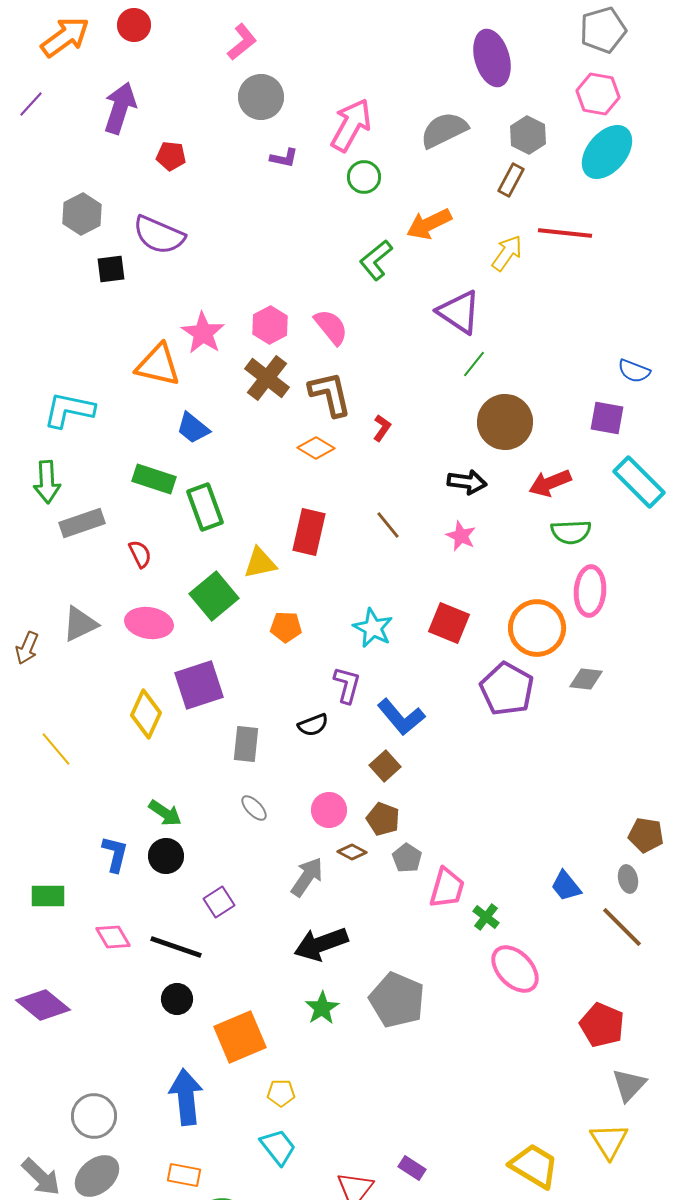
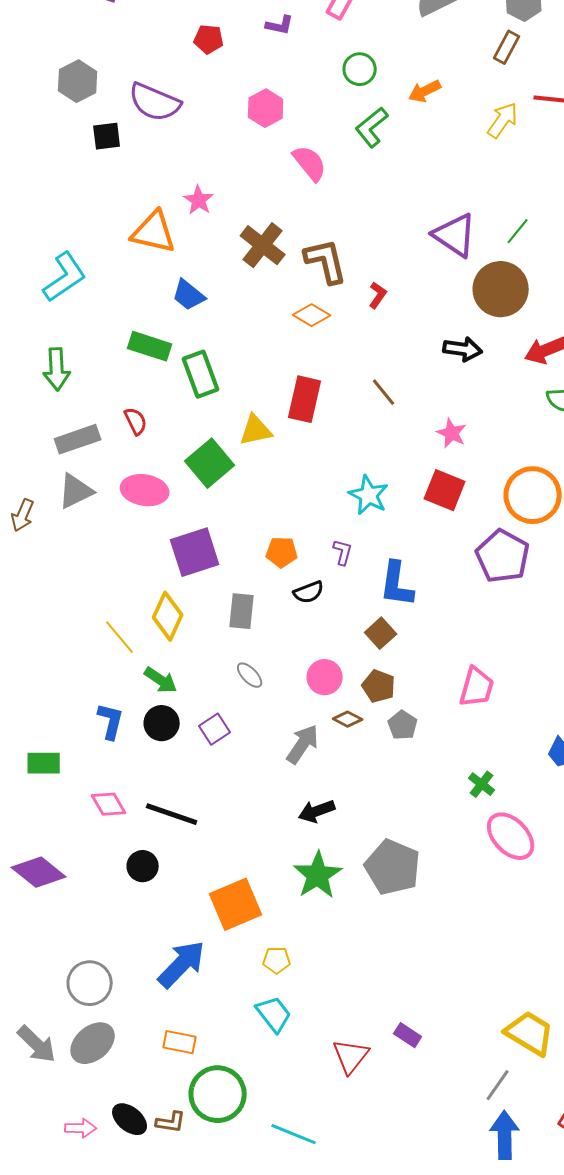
red pentagon: (171, 156) -> (209, 39), moved
green circle: (364, 177) -> (360, 69), moved
orange arrow: (429, 224) -> (425, 91), size x0.7
purple triangle: (459, 312) -> (455, 235), moved
pink hexagon: (270, 325) -> (266, 108), moved
pink semicircle: (331, 327) -> (310, 163), moved
pink star: (203, 333) -> (199, 200), size x0.7
green line: (474, 364) -> (518, 231), moved
cyan L-shape: (69, 410) -> (65, 277), turned 134
green arrow: (47, 482) -> (57, 369), moved
gray rectangle: (82, 523) -> (78, 439), moved
pink star: (461, 536) -> (452, 433), moved
orange pentagon: (286, 627) -> (282, 552), moved
purple L-shape: (347, 685) -> (343, 552), size x0.7
yellow diamond: (146, 714) -> (168, 616), moved
blue L-shape: (401, 717) -> (397, 584), turned 48
yellow line: (56, 749) -> (120, 637), moved
pink trapezoid: (447, 888) -> (477, 687), moved
purple square: (219, 902) -> (215, 729), moved
black arrow: (321, 944) -> (317, 811), size x0.7
black circle: (177, 999) -> (143, 866), moved
green star: (322, 1008) -> (318, 875), size x1.4
blue arrow: (186, 1097) -> (182, 964), turned 50

